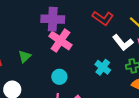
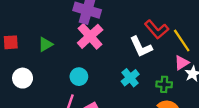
red L-shape: (103, 18) -> (157, 29), moved
white L-shape: (123, 43) -> (141, 47), moved

